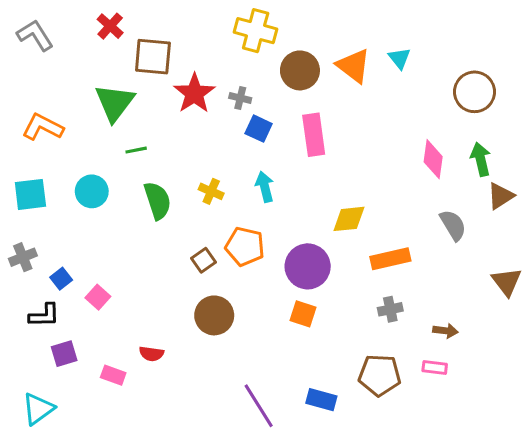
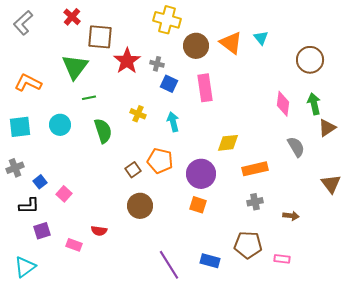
gray L-shape: (35, 35) -> (23, 23), turned -100
yellow cross: (211, 191) -> (138, 114), moved
pink rectangle: (435, 367) -> (282, 259), moved

